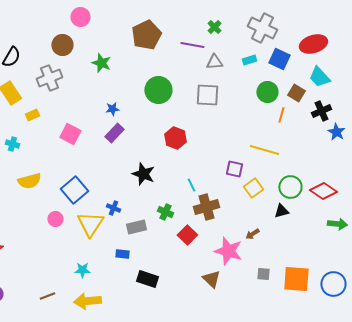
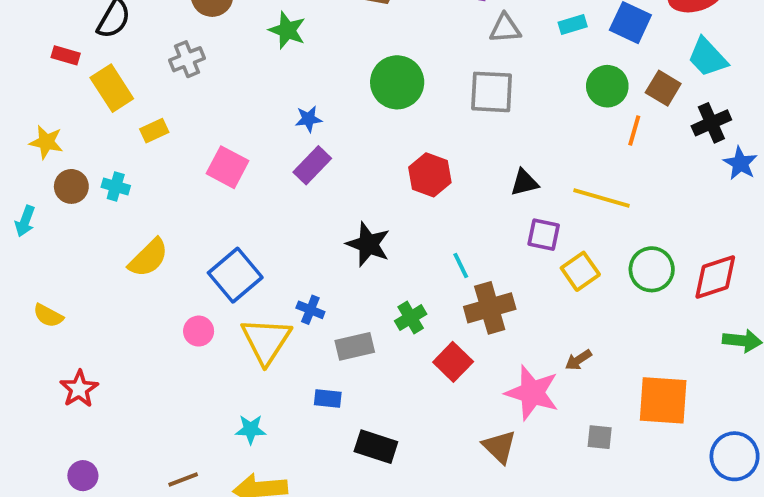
gray cross: (49, 78) -> (187, 59), size x0.7
yellow semicircle: (29, 181) -> (148, 258), turned -30
red diamond: (323, 191) -> (715, 277), turned -52
black triangle: (281, 211) -> (524, 183), moved
green cross: (165, 212) -> (411, 318), turned 35
orange square: (296, 279) -> (663, 400), moved

